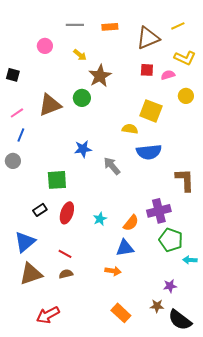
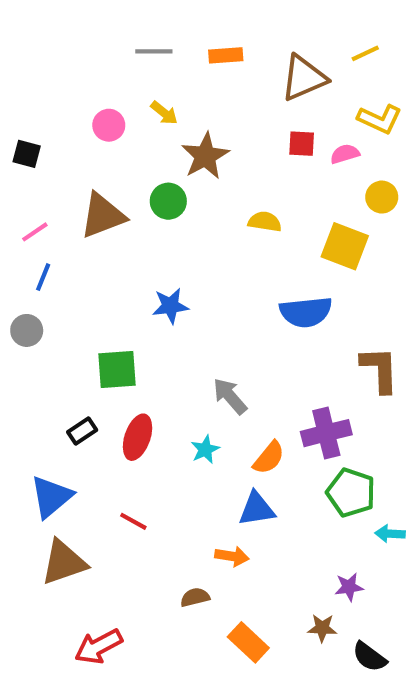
pink circle: (45, 46) -> (109, 125), moved
yellow square: (151, 111) -> (345, 246), moved
yellow semicircle: (130, 129) -> (265, 222), moved
gray arrow: (112, 166) -> (230, 396), moved
brown semicircle: (66, 274) -> (195, 597), moved
black semicircle: (180, 320) -> (369, 657), size x0.7

